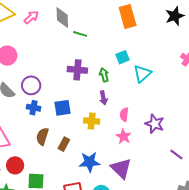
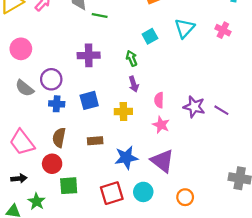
purple cross: (77, 70) -> (89, 55), moved
cyan triangle: (142, 74) -> (185, 28), moved
brown semicircle: (42, 136) -> (59, 138), moved
brown rectangle: (64, 144) -> (95, 141), turned 64
purple line: (176, 154) -> (221, 110), moved
red circle: (15, 165) -> (52, 164), moved

